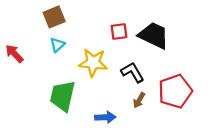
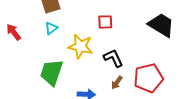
black trapezoid: (154, 35) -> (161, 25), moved

